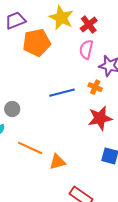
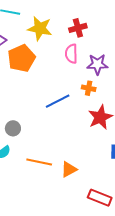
red cross: (89, 24) -> (78, 28), moved, turned 36

